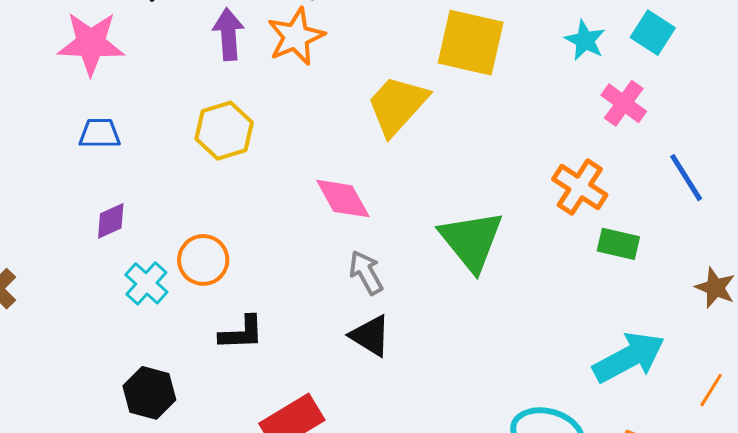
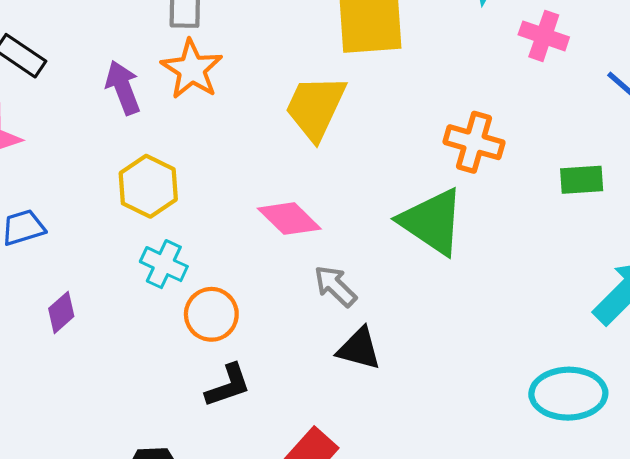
orange cross: (580, 187) -> (474, 142), moved
orange circle: (203, 260) -> (211, 314), moved
cyan cross: (146, 283) -> (164, 264), moved

